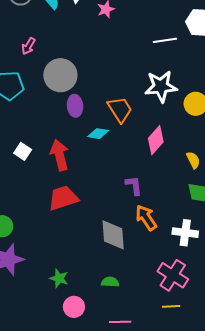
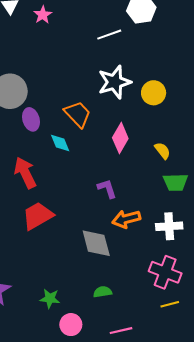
cyan diamond: (98, 134) -> (60, 143), turned 70
orange arrow: (146, 218) -> (126, 219), turned -60

